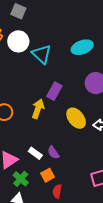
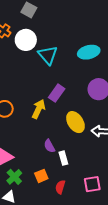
white rectangle: (35, 153) -> (63, 158), moved, turned 32
purple semicircle: (53, 153) -> (49, 146), moved
red semicircle: (57, 191) -> (60, 187), moved

